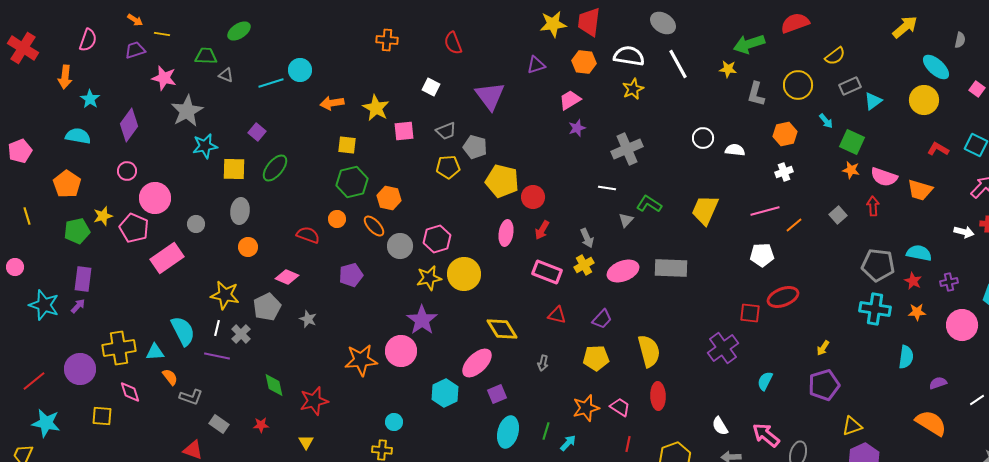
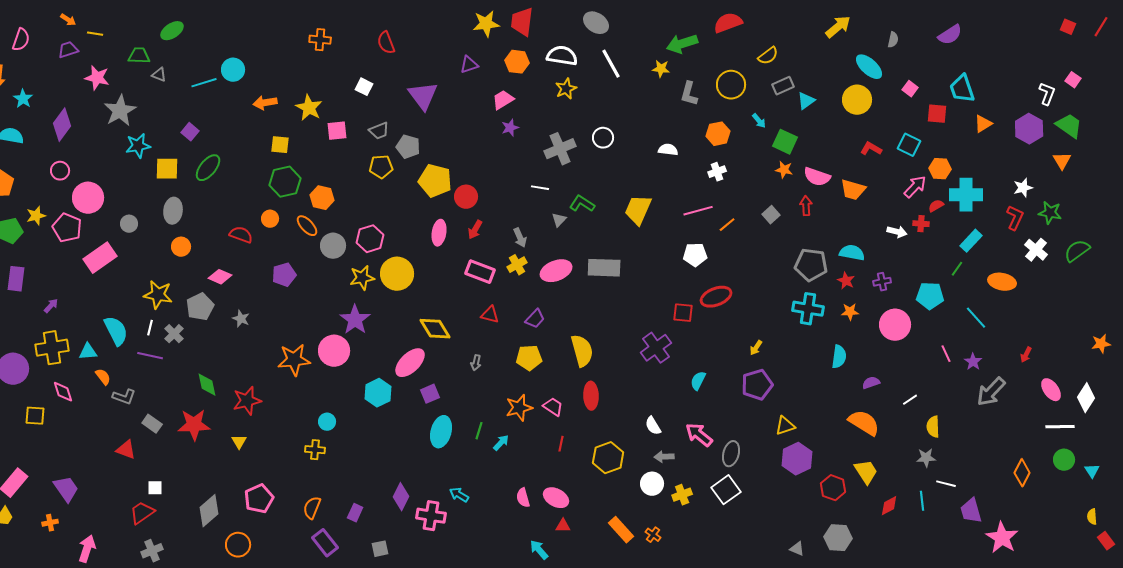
white circle: (703, 138) -> (603, 138), moved
purple arrow: (78, 306) -> (51, 306), moved
red star: (261, 425) -> (194, 425), size x2.0

